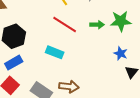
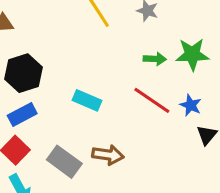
red line: (65, 24) -> (152, 100), moved

